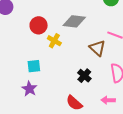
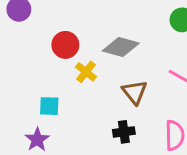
brown triangle: (97, 48) -> (135, 92), moved
black cross: (84, 76) -> (124, 132), turned 32

